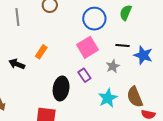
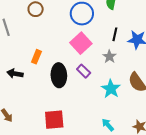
black line: (122, 46) -> (115, 34), turned -72
black ellipse: (61, 89) -> (59, 75), moved

